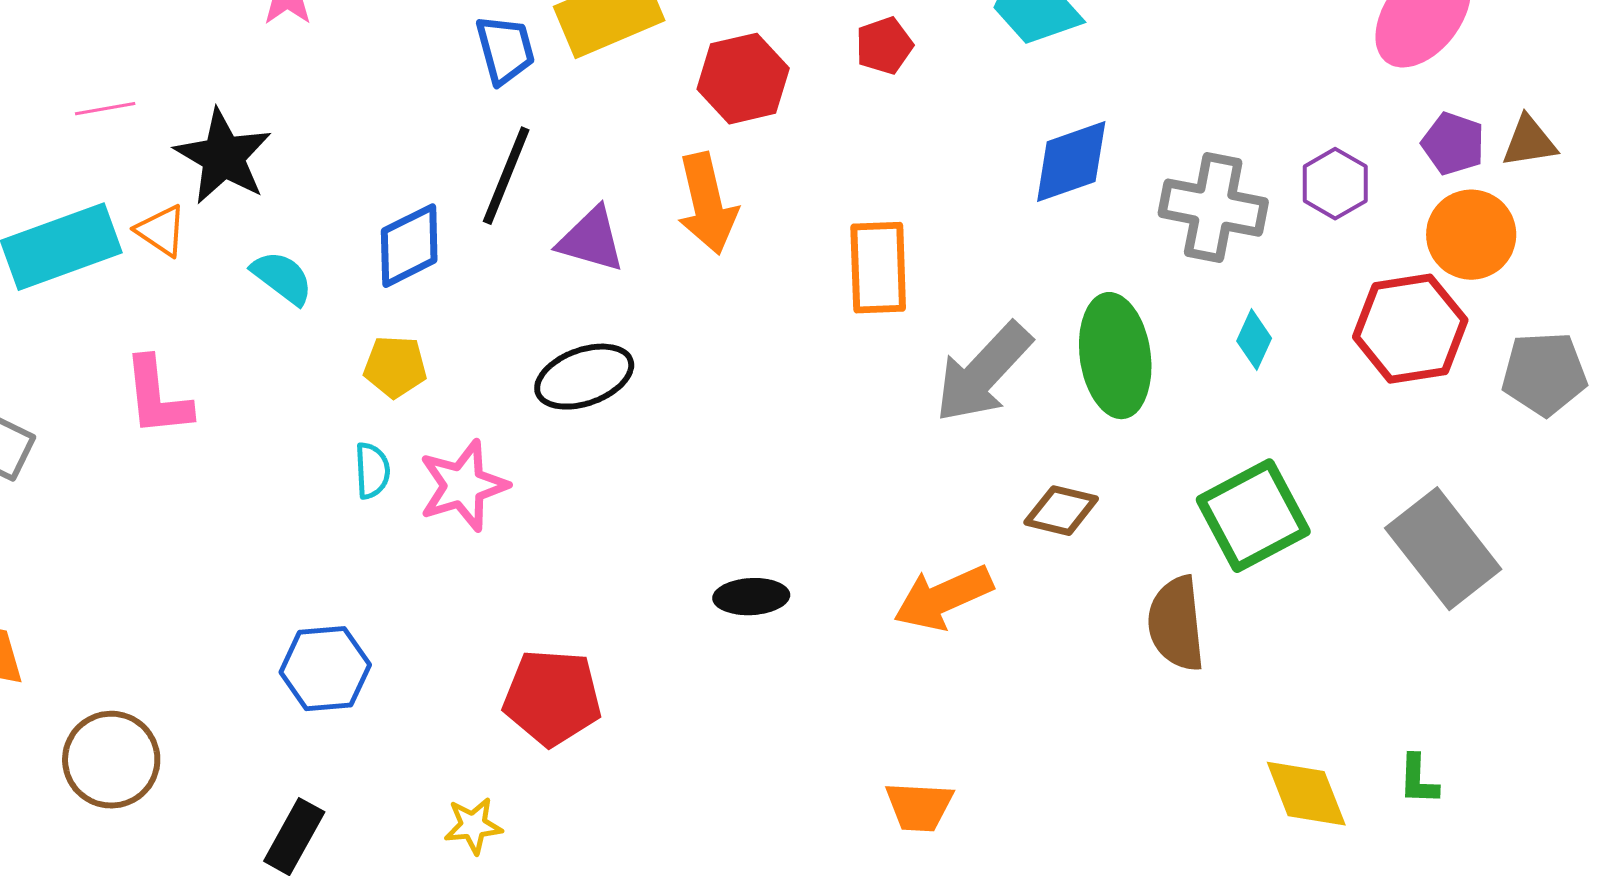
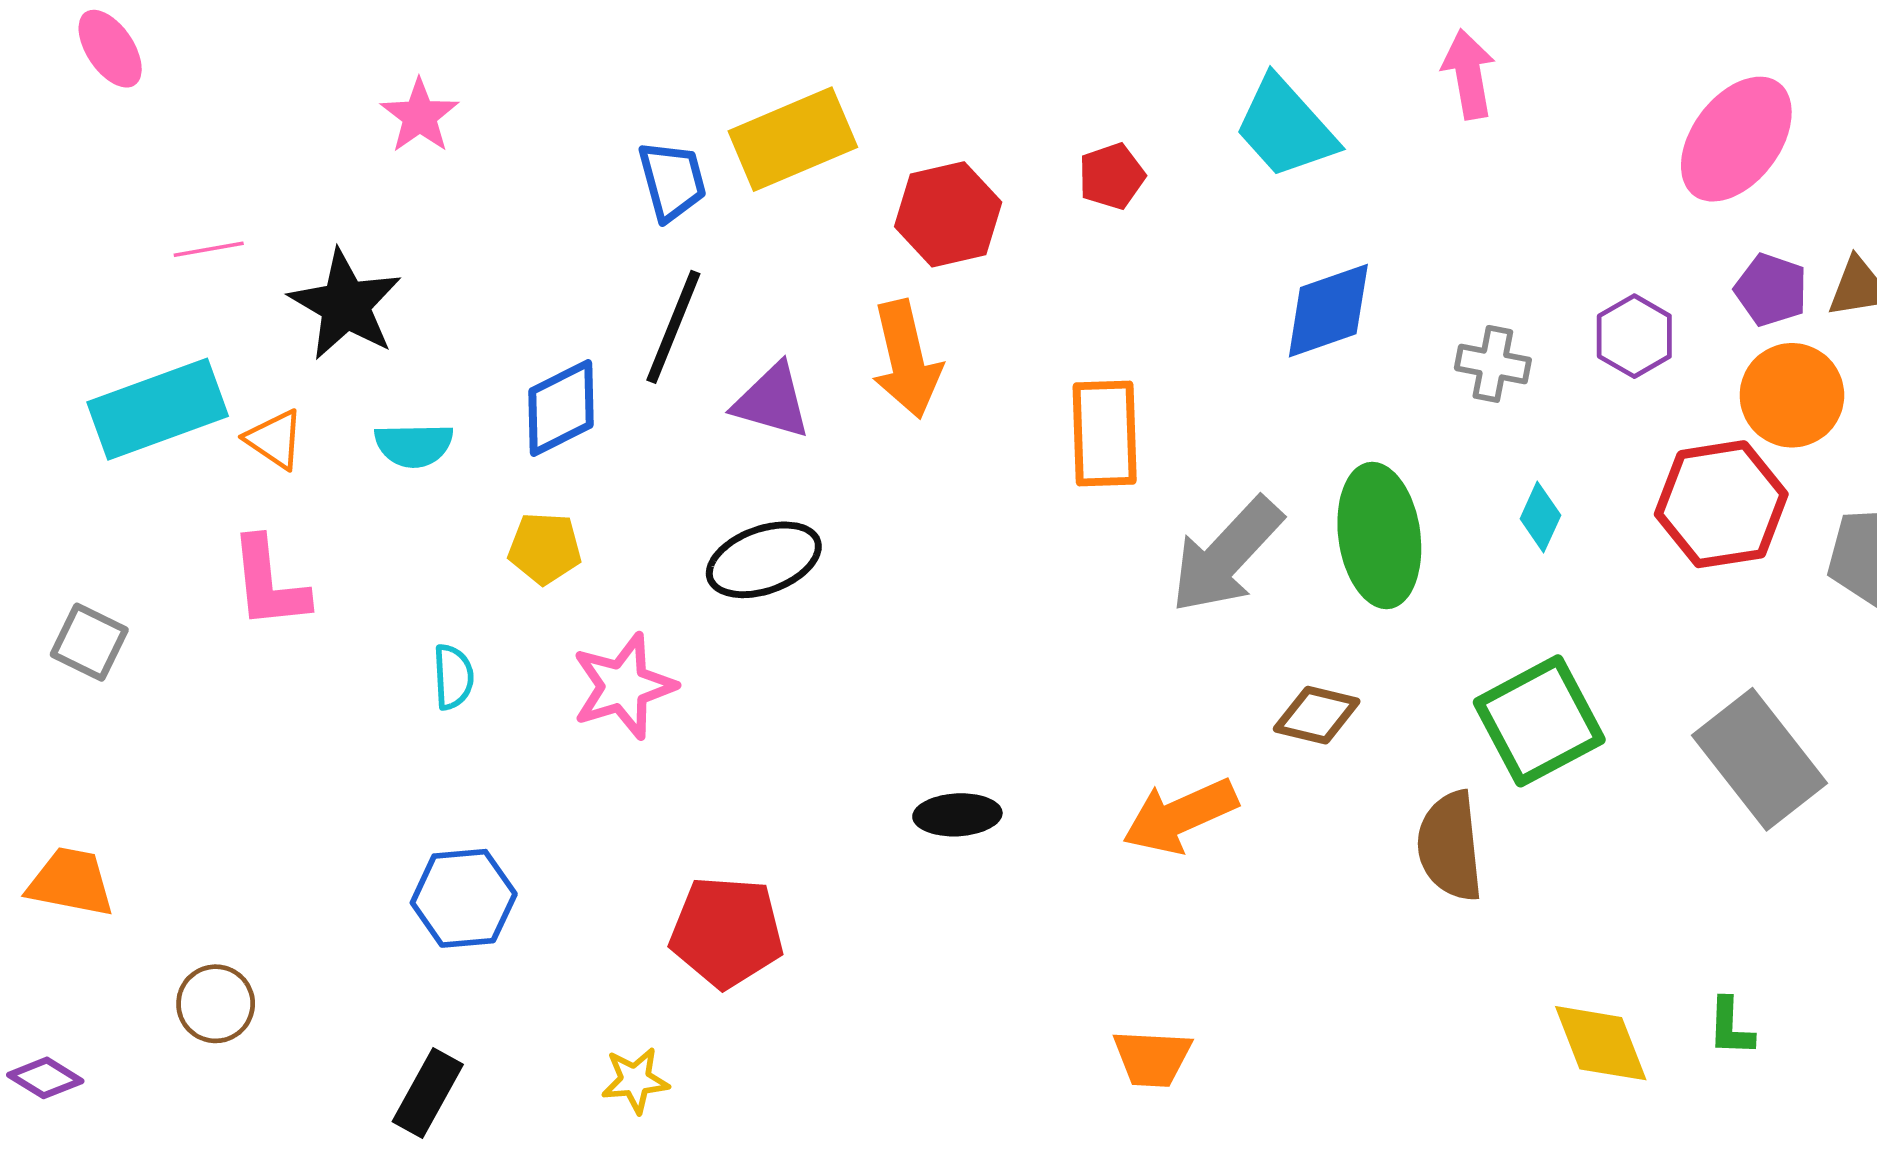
gray cross: (1213, 208) -> (1493, 364), size x0.6
orange triangle: (161, 231) -> (275, 439), moved
cyan semicircle: (282, 278) -> (414, 445), turned 142
cyan semicircle: (372, 471) -> (453, 677), moved
brown circle: (111, 760) -> (216, 1004), size x0.7

